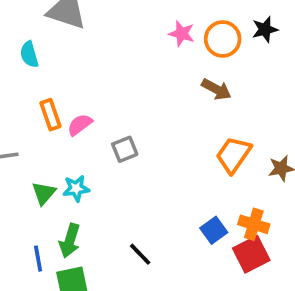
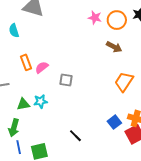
gray square: (125, 149) -> (66, 80), turned 32
green triangle: (44, 193) -> (23, 104), turned 40
green arrow: (70, 241) -> (14, 128), moved
blue line: (38, 259) -> (19, 147), moved

